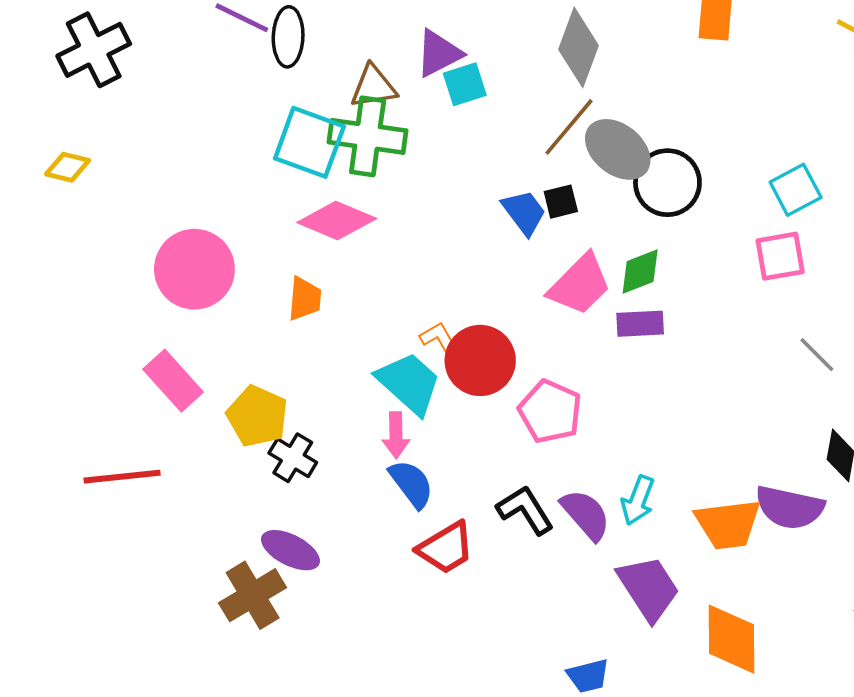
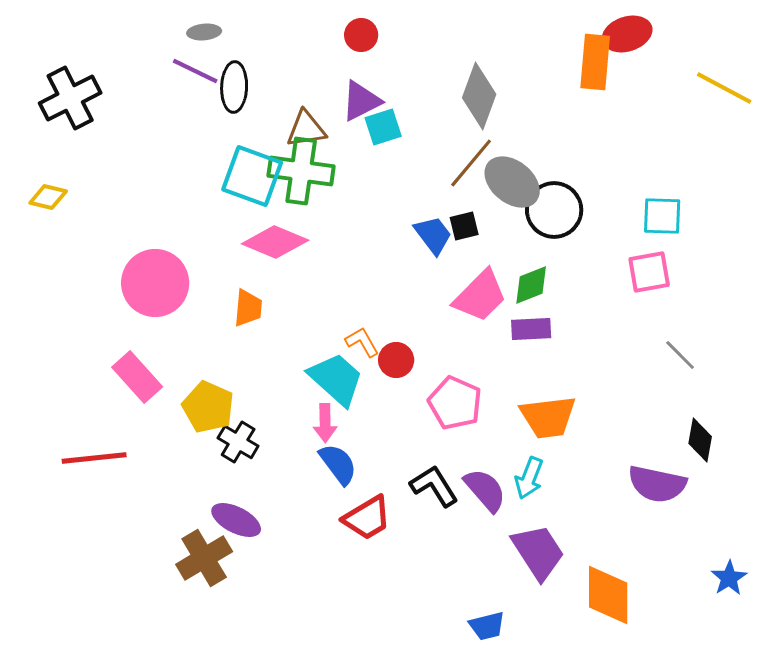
cyan square: (796, 190) -> (662, 216), turned 30
red circle: (480, 360) -> (396, 360), size x0.6
orange trapezoid: (728, 524) -> (548, 417), moved

